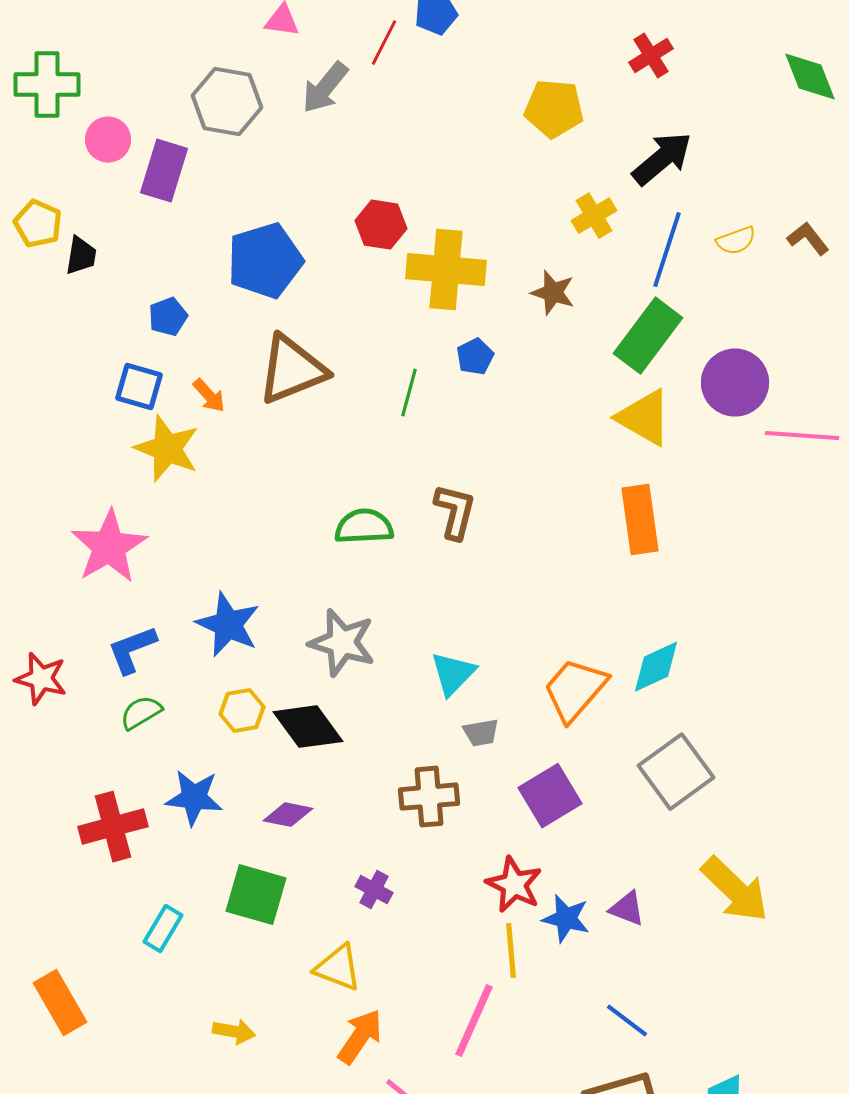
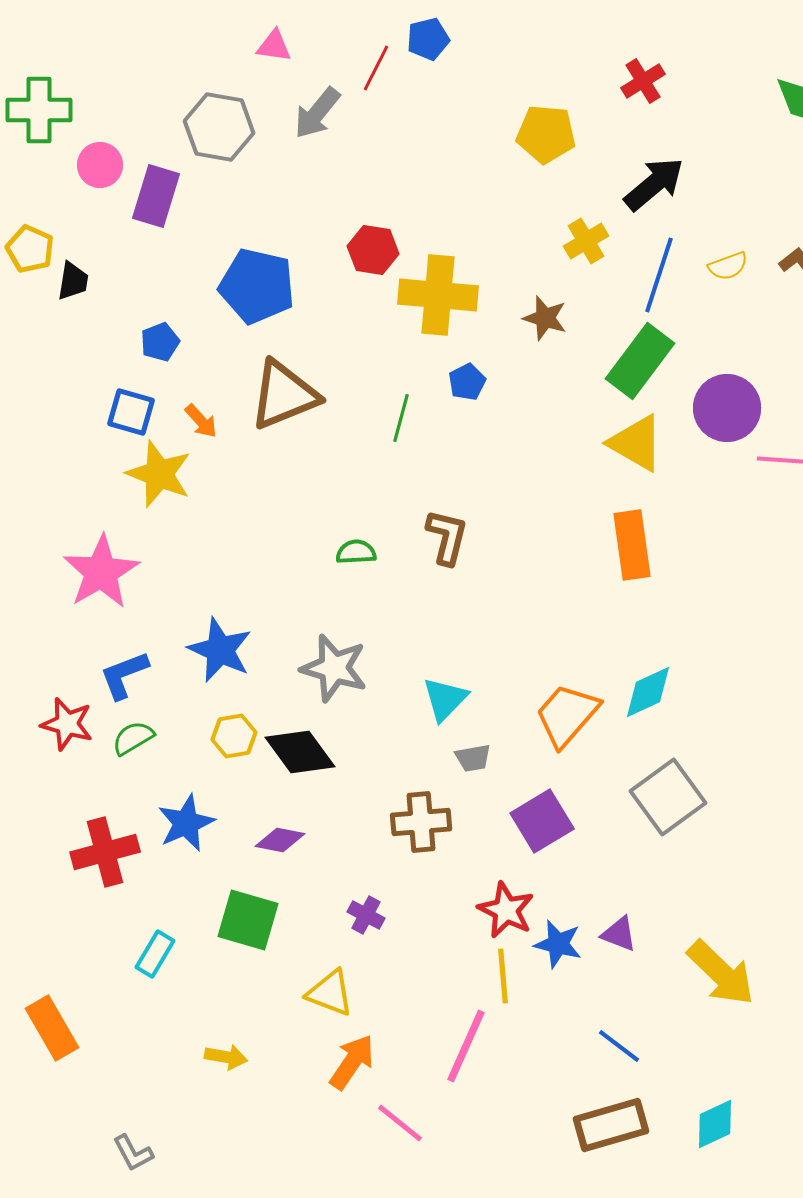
blue pentagon: (265, 261) -> (257, 286), turned 30
green semicircle: (364, 527) -> (356, 552), size x0.7
red star: (41, 679) -> (67, 724), moved
blue star: (194, 798) -> (186, 823), turned -30
yellow arrow: (735, 890) -> (721, 973), moved

